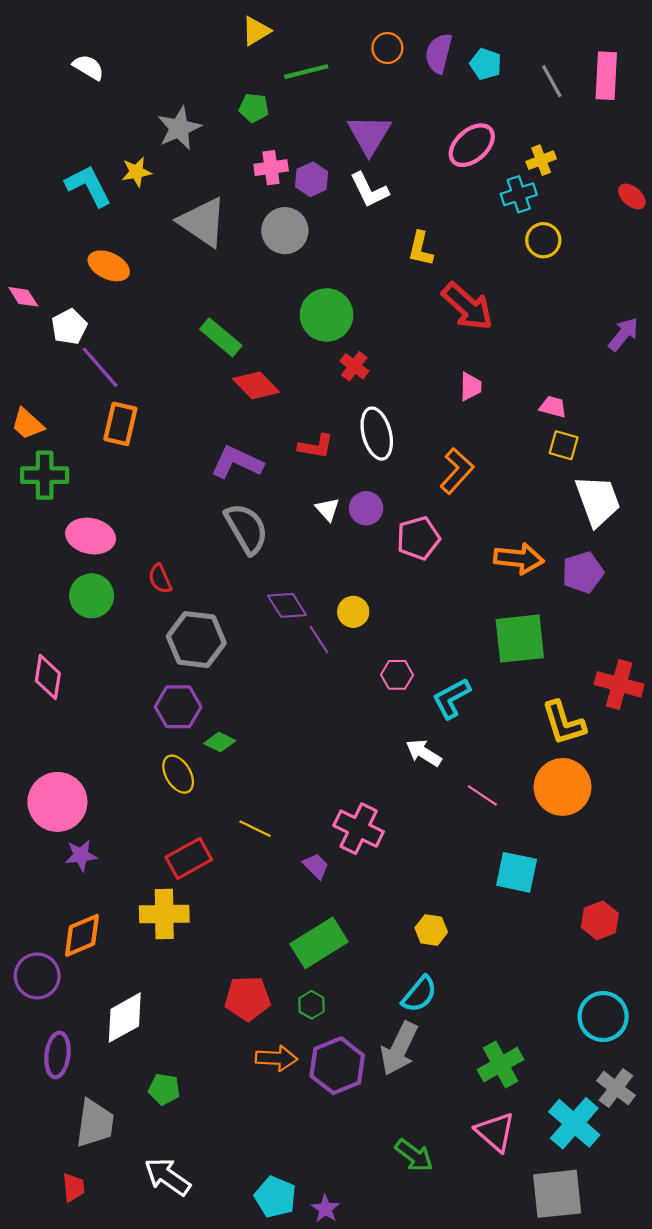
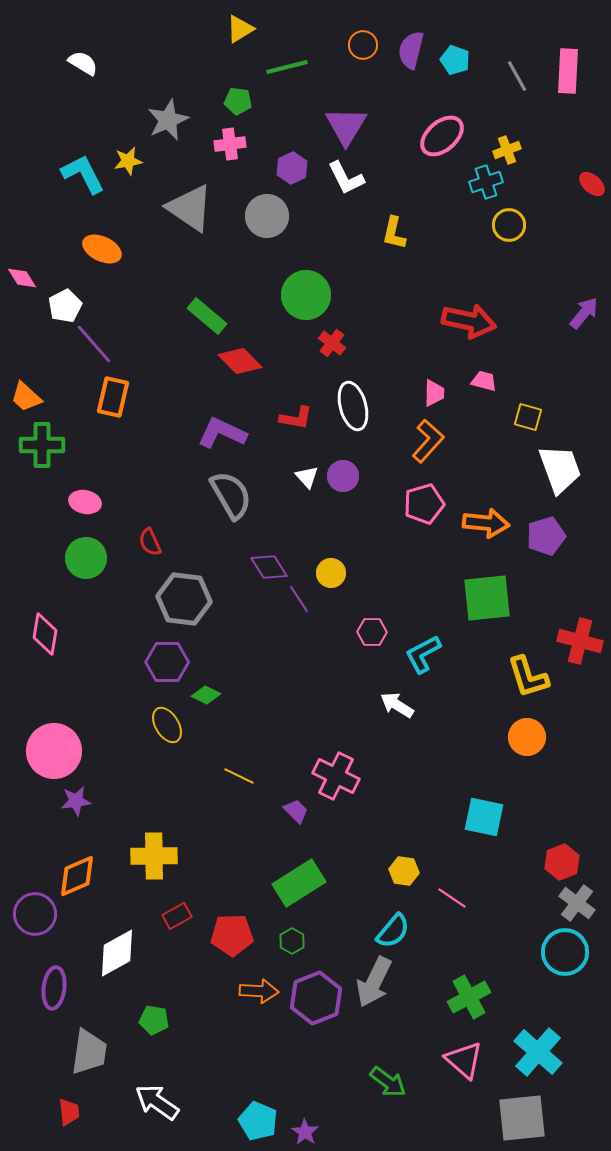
pink cross: (271, 168) -> (230, 144), moved
red arrow: (467, 306) -> (469, 321), moved, turned -30
pink trapezoid: (471, 387) -> (434, 393), moved
pink trapezoid: (553, 407) -> (484, 381), moved
pink ellipse: (91, 536) -> (85, 502), size x0.7
pink pentagon: (418, 538) -> (424, 504), moved
orange circle: (563, 787) -> (527, 737), size x0.7
pink line: (482, 795) -> (452, 898), moved
red rectangle: (189, 858) -> (177, 916), moved, size x0.7
gray cross: (616, 1088) -> (577, 903), moved

